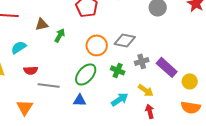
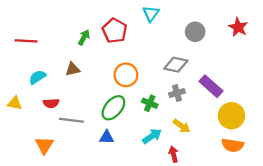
brown triangle: (42, 24) -> (73, 69), moved
green arrow: (60, 35) -> (84, 37), moved
gray diamond: (125, 40) -> (176, 65), moved
purple rectangle: (167, 67) -> (211, 86), moved
yellow circle: (190, 81) -> (231, 116), size x1.5
red arrow: (150, 111) -> (174, 154), moved

